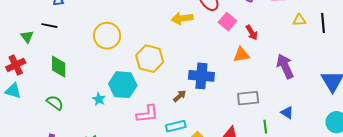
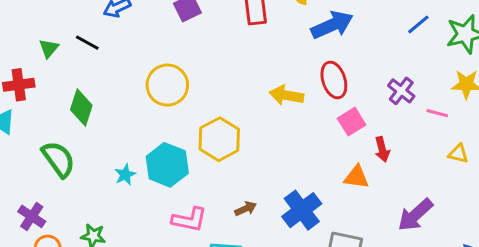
purple arrow: (285, 66) -> (415, 215), turned -125
blue cross: (201, 76) -> (302, 210), moved, turned 30
green semicircle: (55, 103) -> (58, 159), size x1.4

